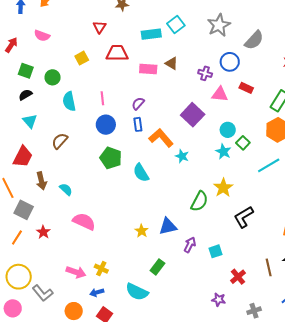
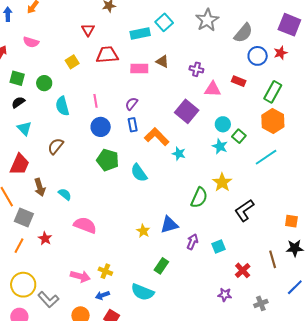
blue circle: (230, 62) -> (258, 56), moved

